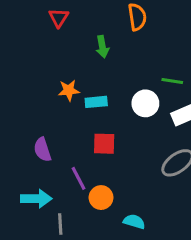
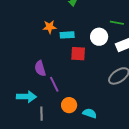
red square: (104, 144) -> (78, 54), moved
purple semicircle: (42, 150) -> (40, 68), moved
orange circle: (101, 198) -> (69, 105), moved

